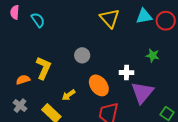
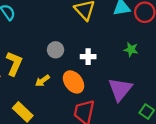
white cross: (127, 73) -> (88, 57), moved
yellow arrow: (69, 95) -> (42, 81), moved

